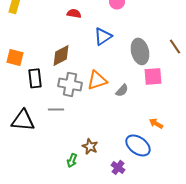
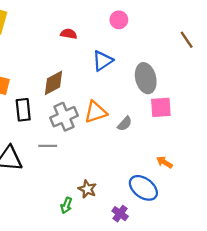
brown line: (175, 46) -> (187, 40), moved
gray cross: (70, 84) -> (64, 117), turned -35

